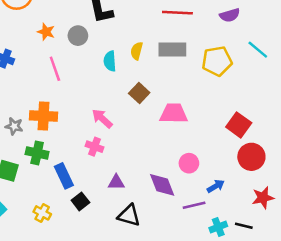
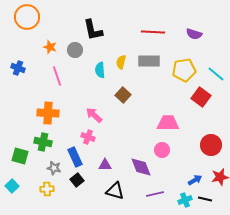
purple semicircle: (230, 15) -> (194, 34), turned 35
cyan line: (258, 50) -> (216, 74), moved
pink trapezoid: (174, 113) -> (168, 123), moved
red square: (239, 125) -> (201, 97), moved
gray star: (14, 126) -> (54, 168), moved
blue rectangle: (64, 176) -> (75, 157), moved
blue arrow: (216, 186) -> (195, 180), moved
purple line: (194, 205) -> (155, 194), moved
yellow cross: (42, 213) -> (47, 189), turned -32

